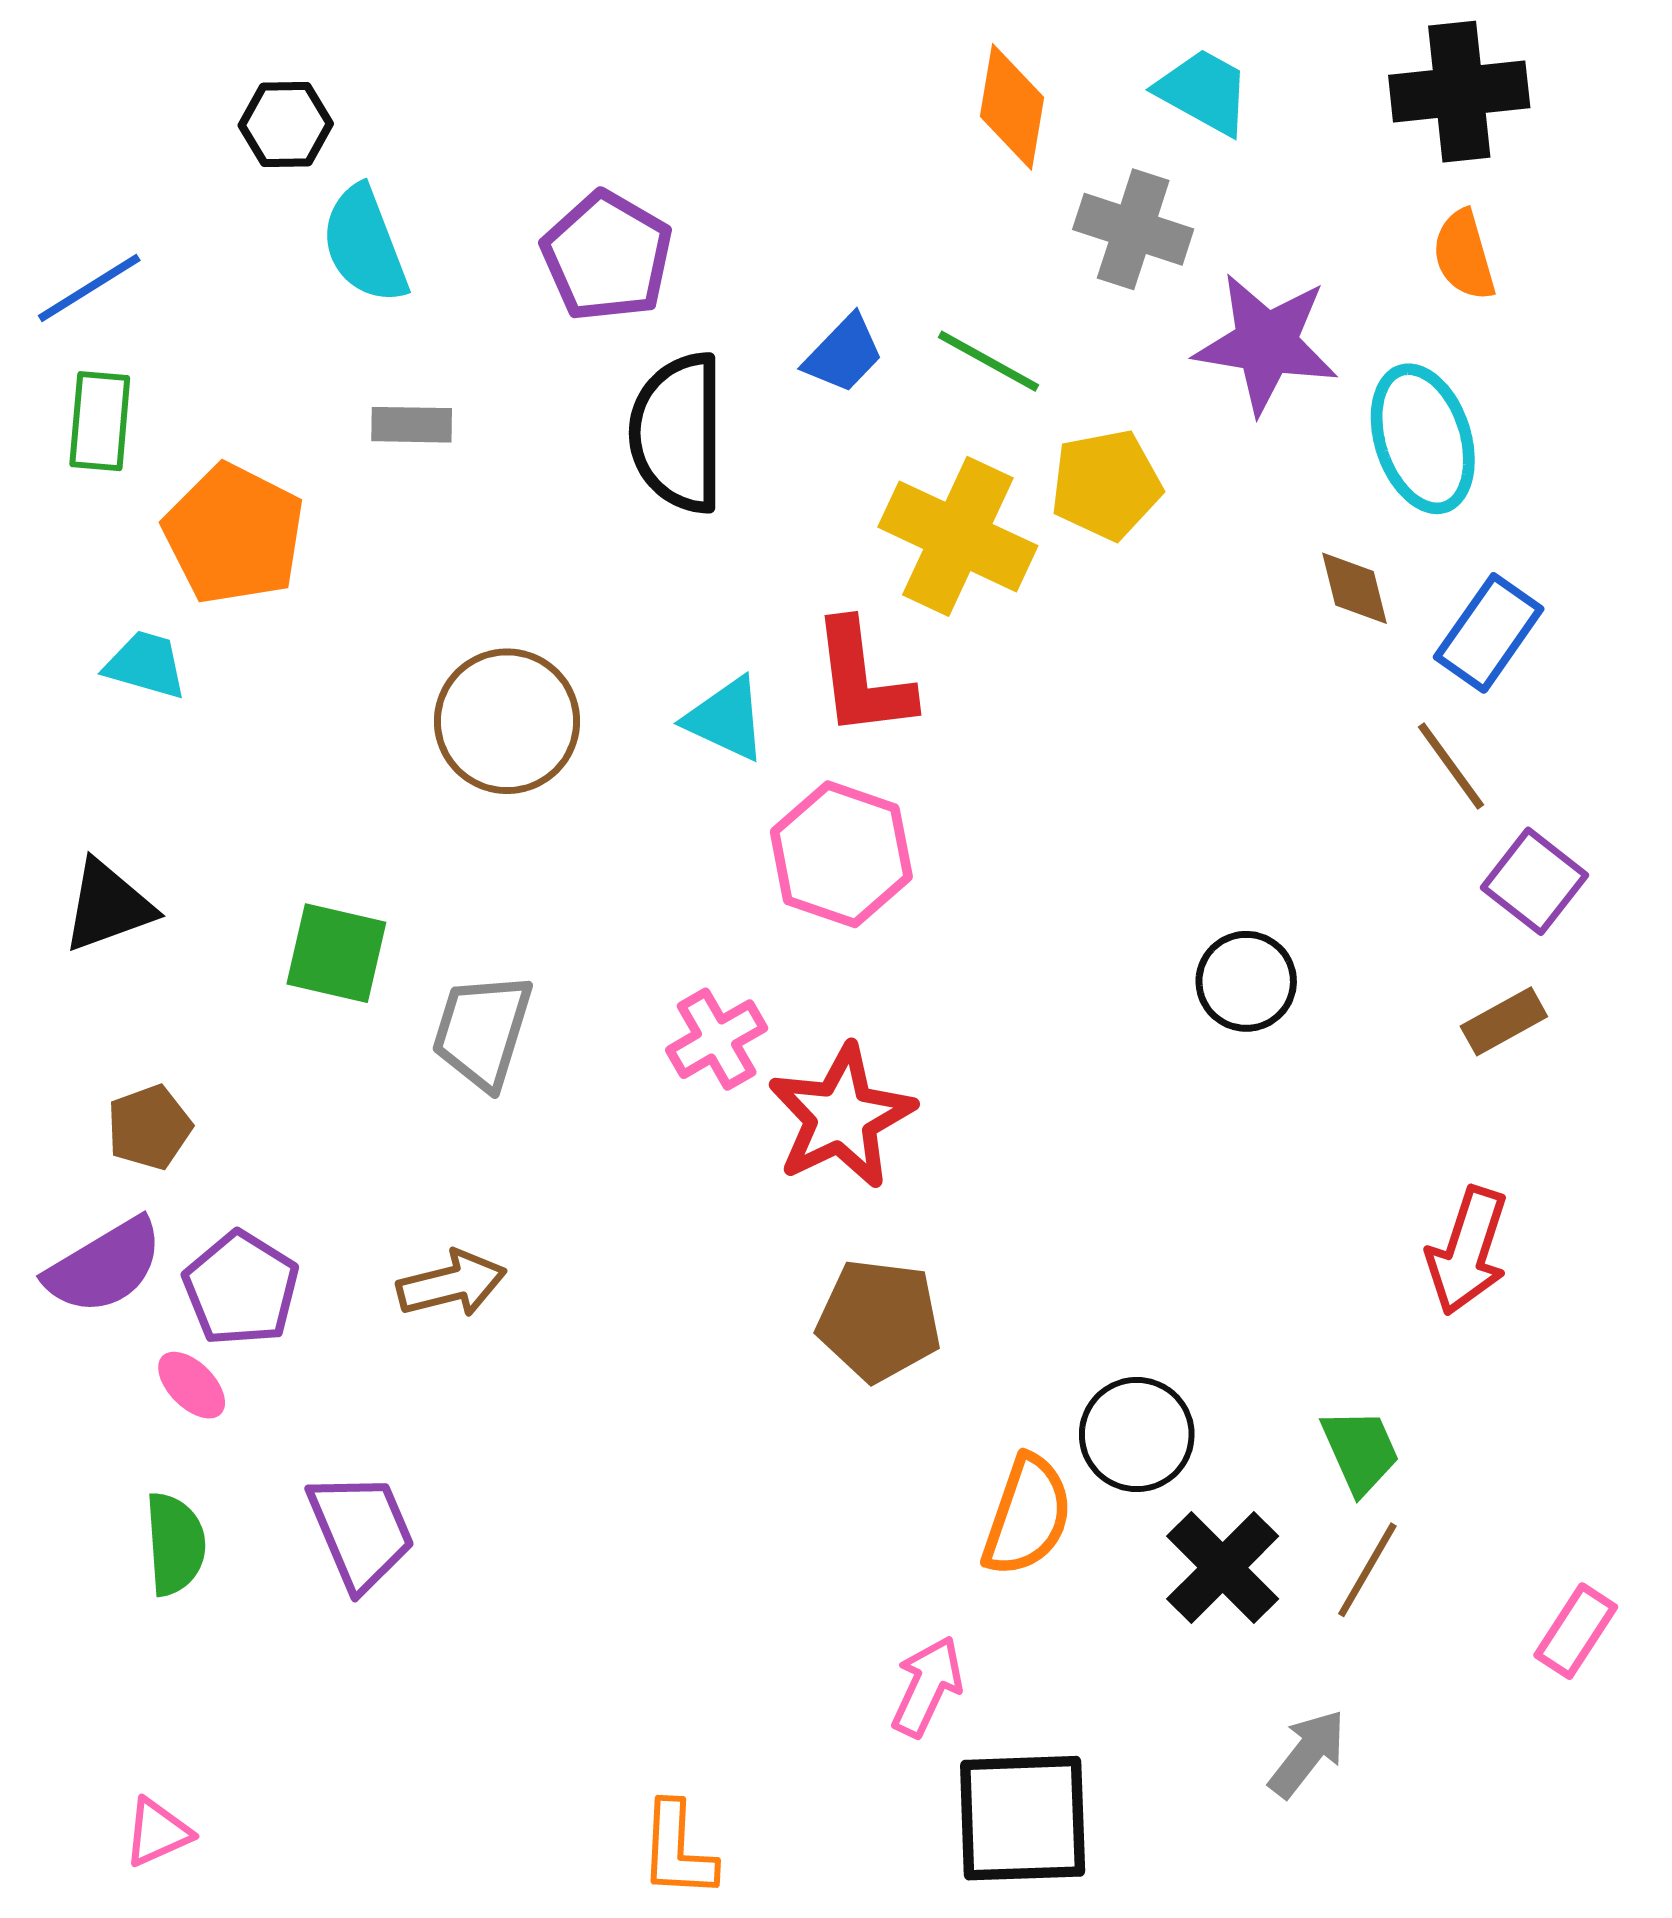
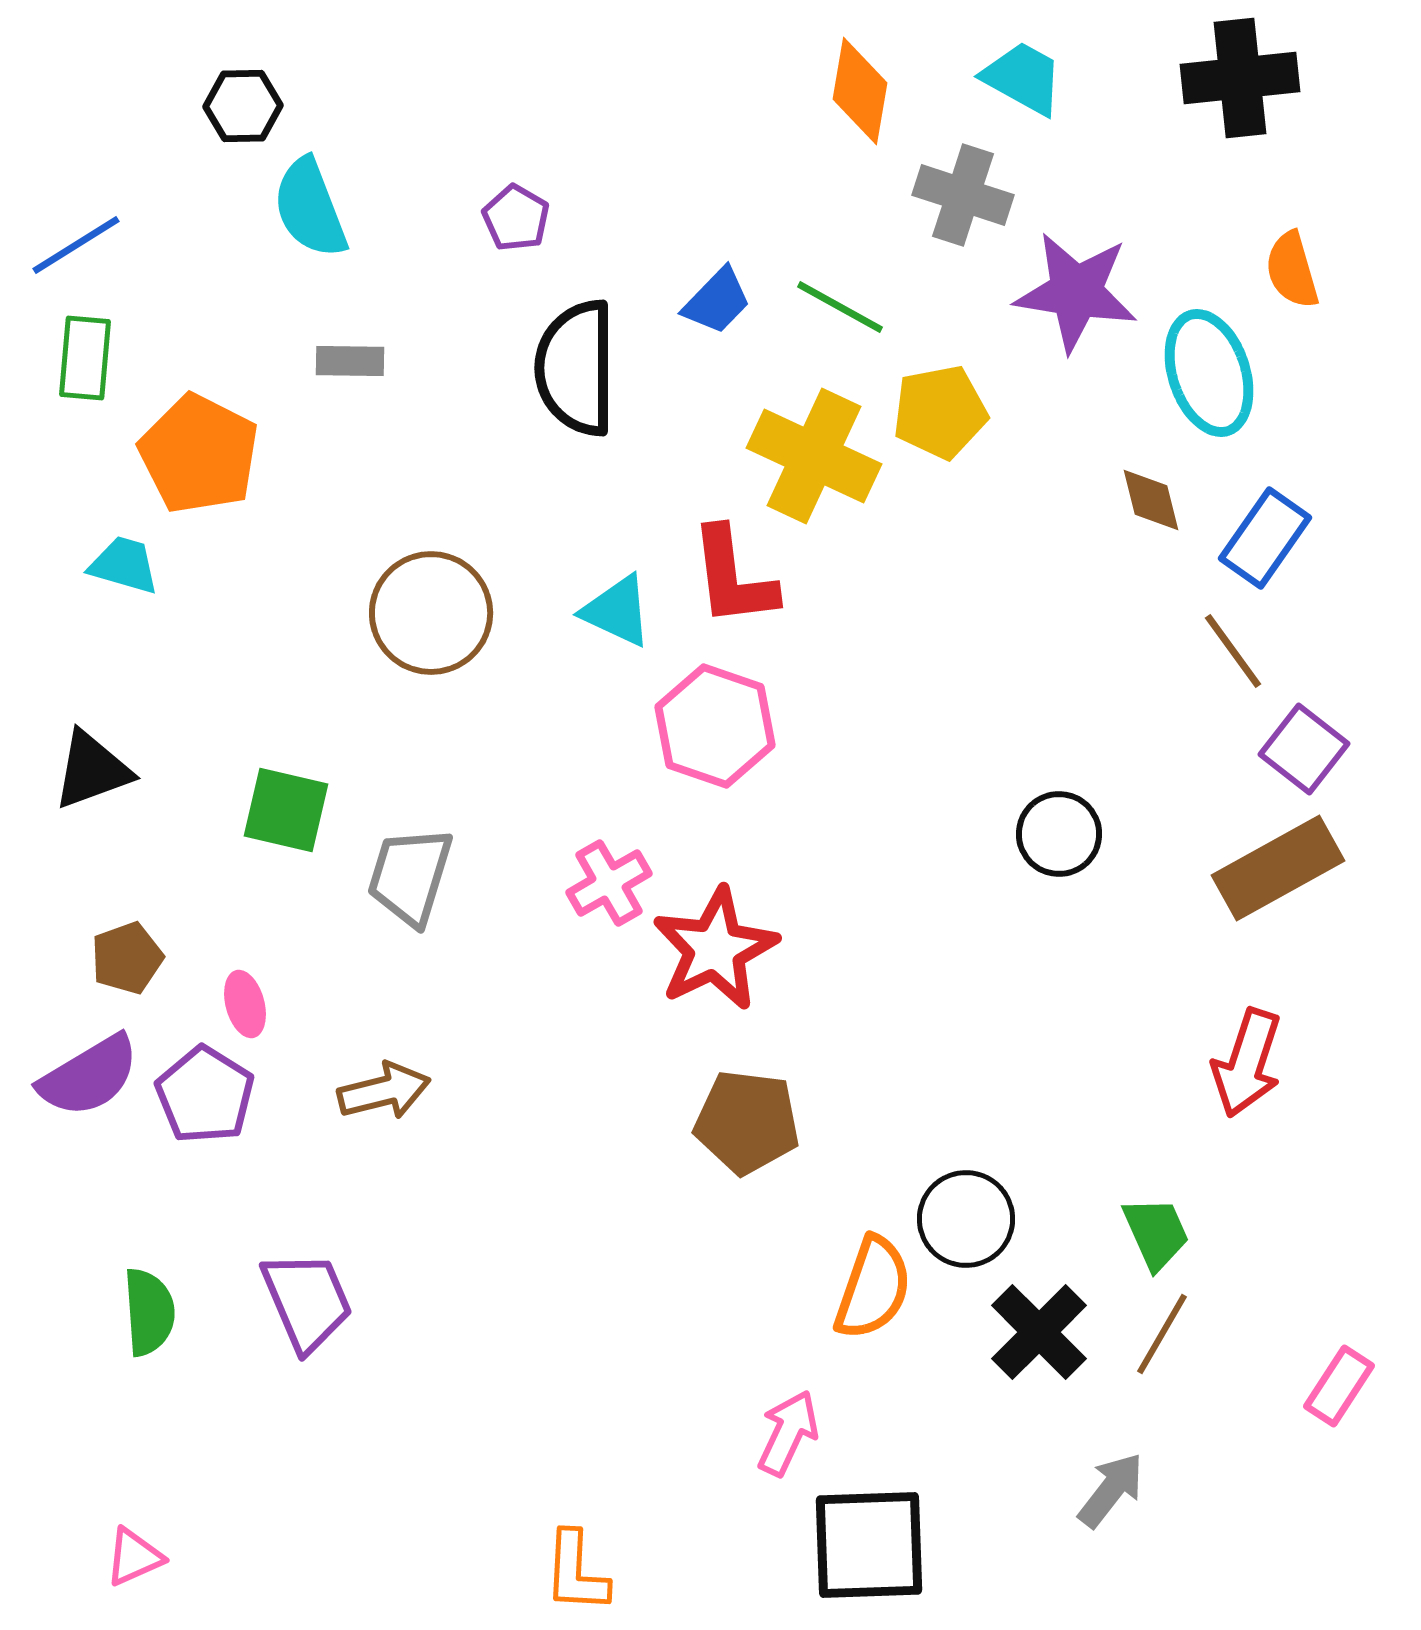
orange semicircle: (1464, 255) -> (1292, 270), moved
purple pentagon: (607, 256) -> (516, 218), size x0.6
brown rectangle: (1504, 1021) -> (1278, 868), size x1.8
pink ellipse: (192, 1385) -> (245, 1004), moved, turned 30

